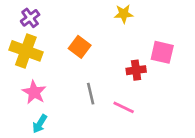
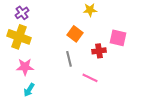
orange square: (80, 47) -> (75, 34), moved
pink star: (34, 92) -> (25, 67), turned -30
gray line: (91, 94) -> (69, 59), moved

